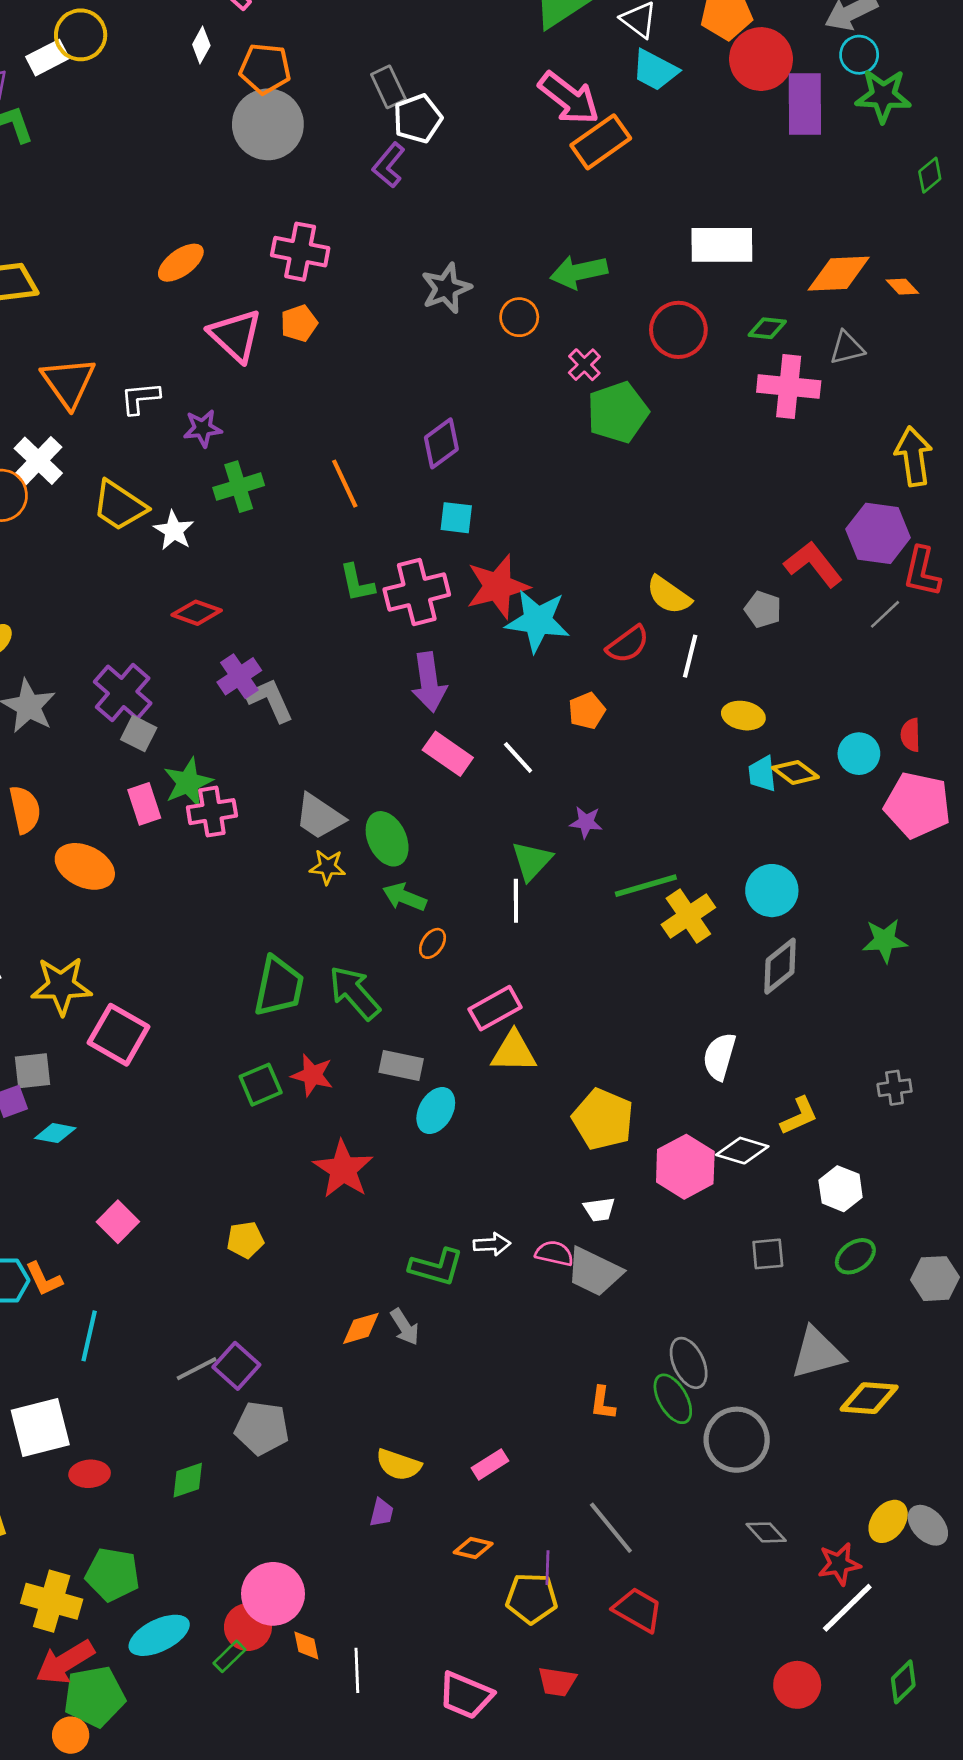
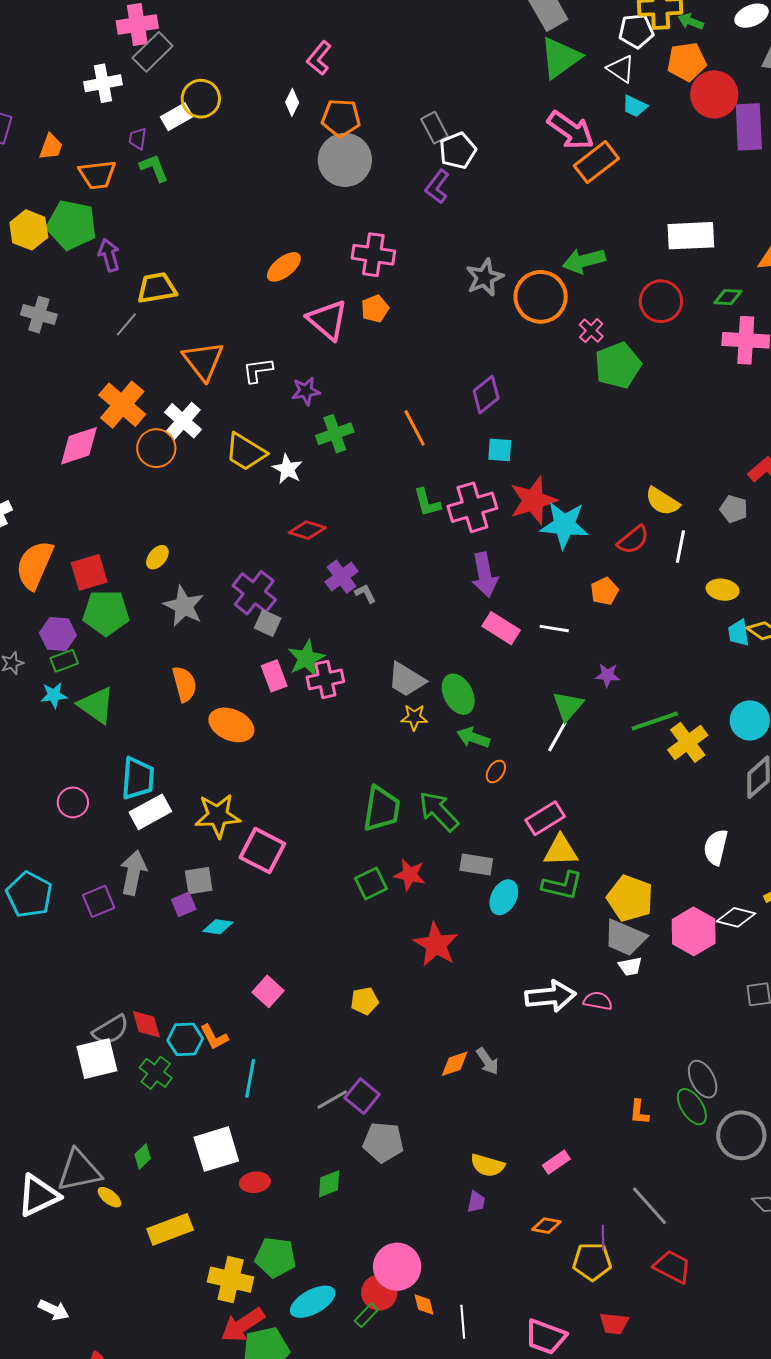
cyan trapezoid: (655, 70) -> (635, 106), size x0.7
orange circle: (519, 317) -> (541, 297), size x1.8
gray L-shape: (270, 700) -> (365, 593), size x0.6
white line: (518, 757) -> (554, 629), turned -36
white line: (516, 901) -> (557, 737), turned 32
white arrow: (492, 1244) -> (551, 996), size x1.8
green L-shape: (436, 1267) -> (562, 885), moved
gray trapezoid: (594, 1272) -> (625, 938), moved

